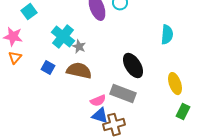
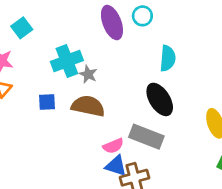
cyan semicircle: (167, 35) -> (168, 58), moved
cyan cross: (63, 37) -> (67, 61), turned 30
blue square: (48, 68) -> (47, 102), turned -32

